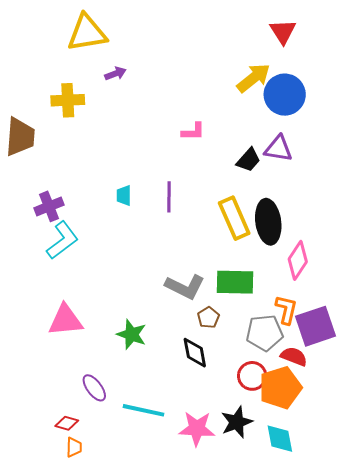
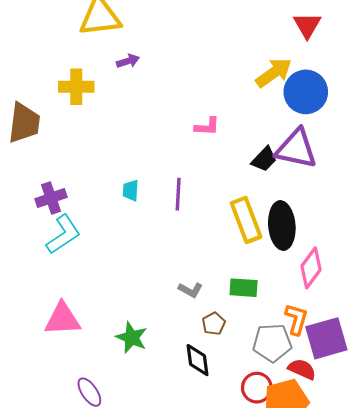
purple triangle: (278, 149) -> (296, 149), size x1.4
green rectangle: (235, 282) -> (244, 288), size x0.7
gray L-shape: (185, 287) -> (191, 290), size x0.6

